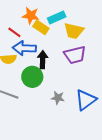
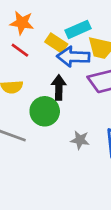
orange star: (31, 16) -> (22, 23), moved
blue arrow: (24, 48) -> (73, 57), moved

